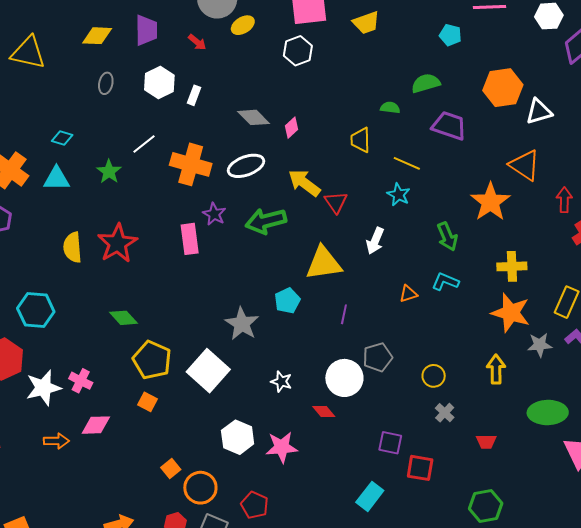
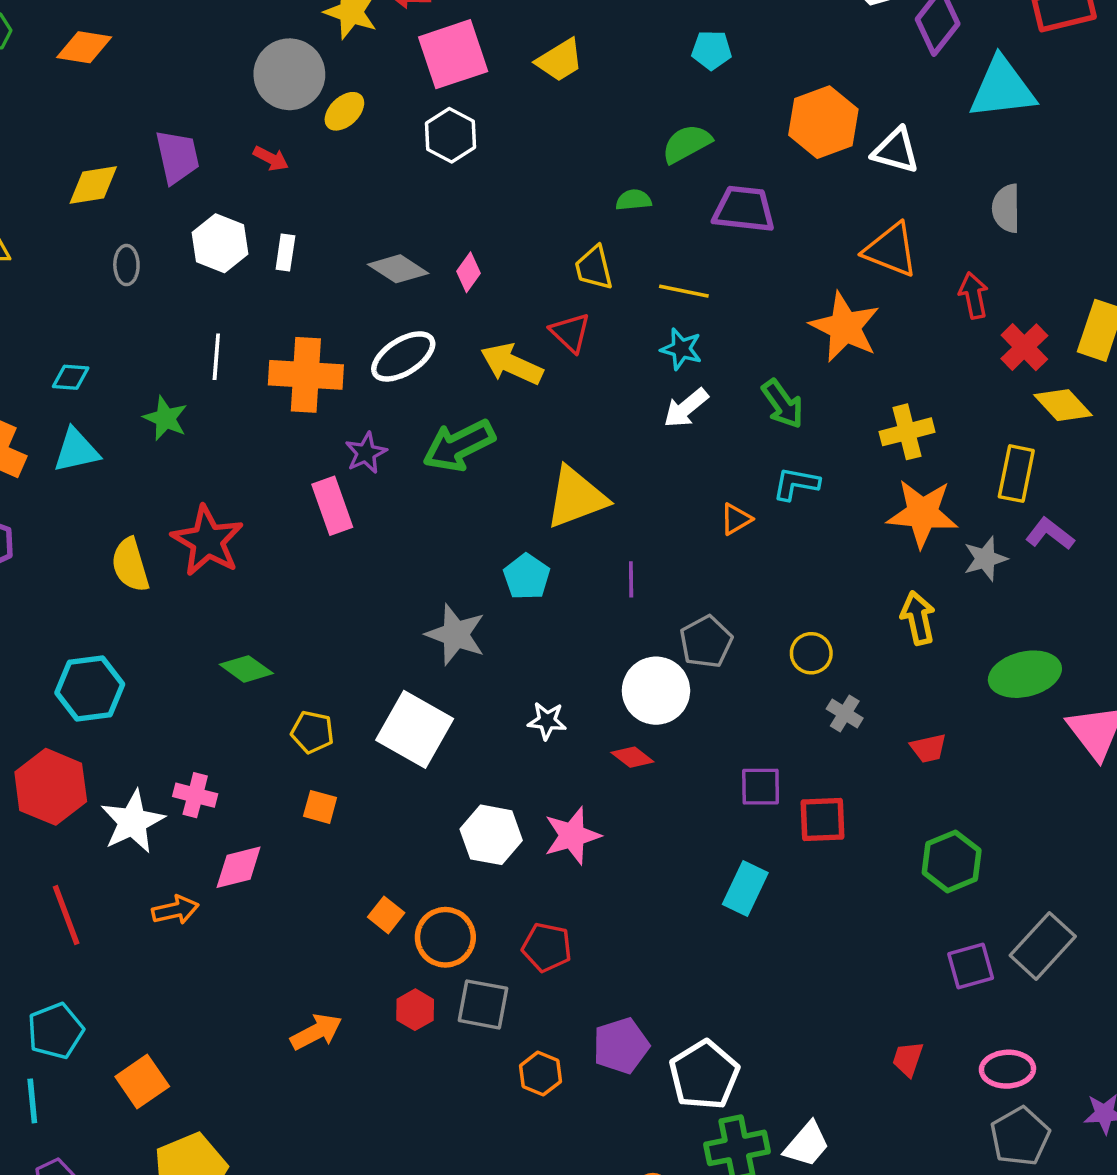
white triangle: (539, 112) -> (896, 151), turned 44
white line: (144, 144) -> (216, 357), turned -35
red triangle: (336, 202) -> (570, 333), moved
purple star: (214, 214) -> (366, 453), turned 30
white arrow: (375, 241) -> (686, 408), moved, turned 40
yellow pentagon: (152, 360) -> (312, 732), size x0.6

